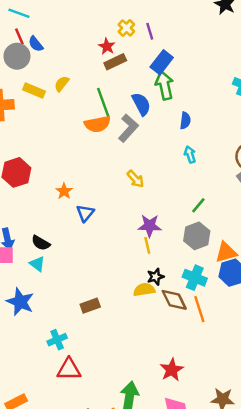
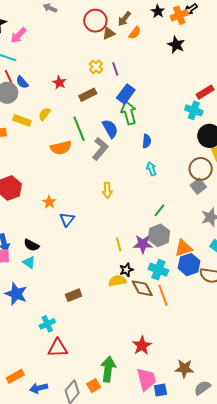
red star: (107, 46) -> (59, 83), moved
orange semicircle: (97, 124) -> (61, 148), moved
yellow arrow: (135, 179) -> (107, 190), turned 42
purple star: (150, 226) -> (143, 244), moved

